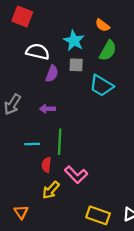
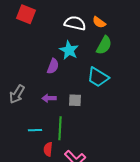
cyan star: (74, 41) -> (69, 50), moved
white semicircle: (38, 52) -> (75, 23), moved
gray square: (76, 65) -> (75, 100), moved

